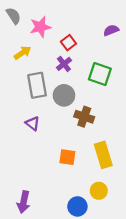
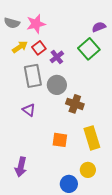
gray semicircle: (13, 16) -> (12, 23), moved, turned 140
red square: (68, 43) -> (39, 48), moved
green square: (100, 74) -> (89, 49), moved, turned 30
purple arrow: (24, 202) -> (21, 167), moved

